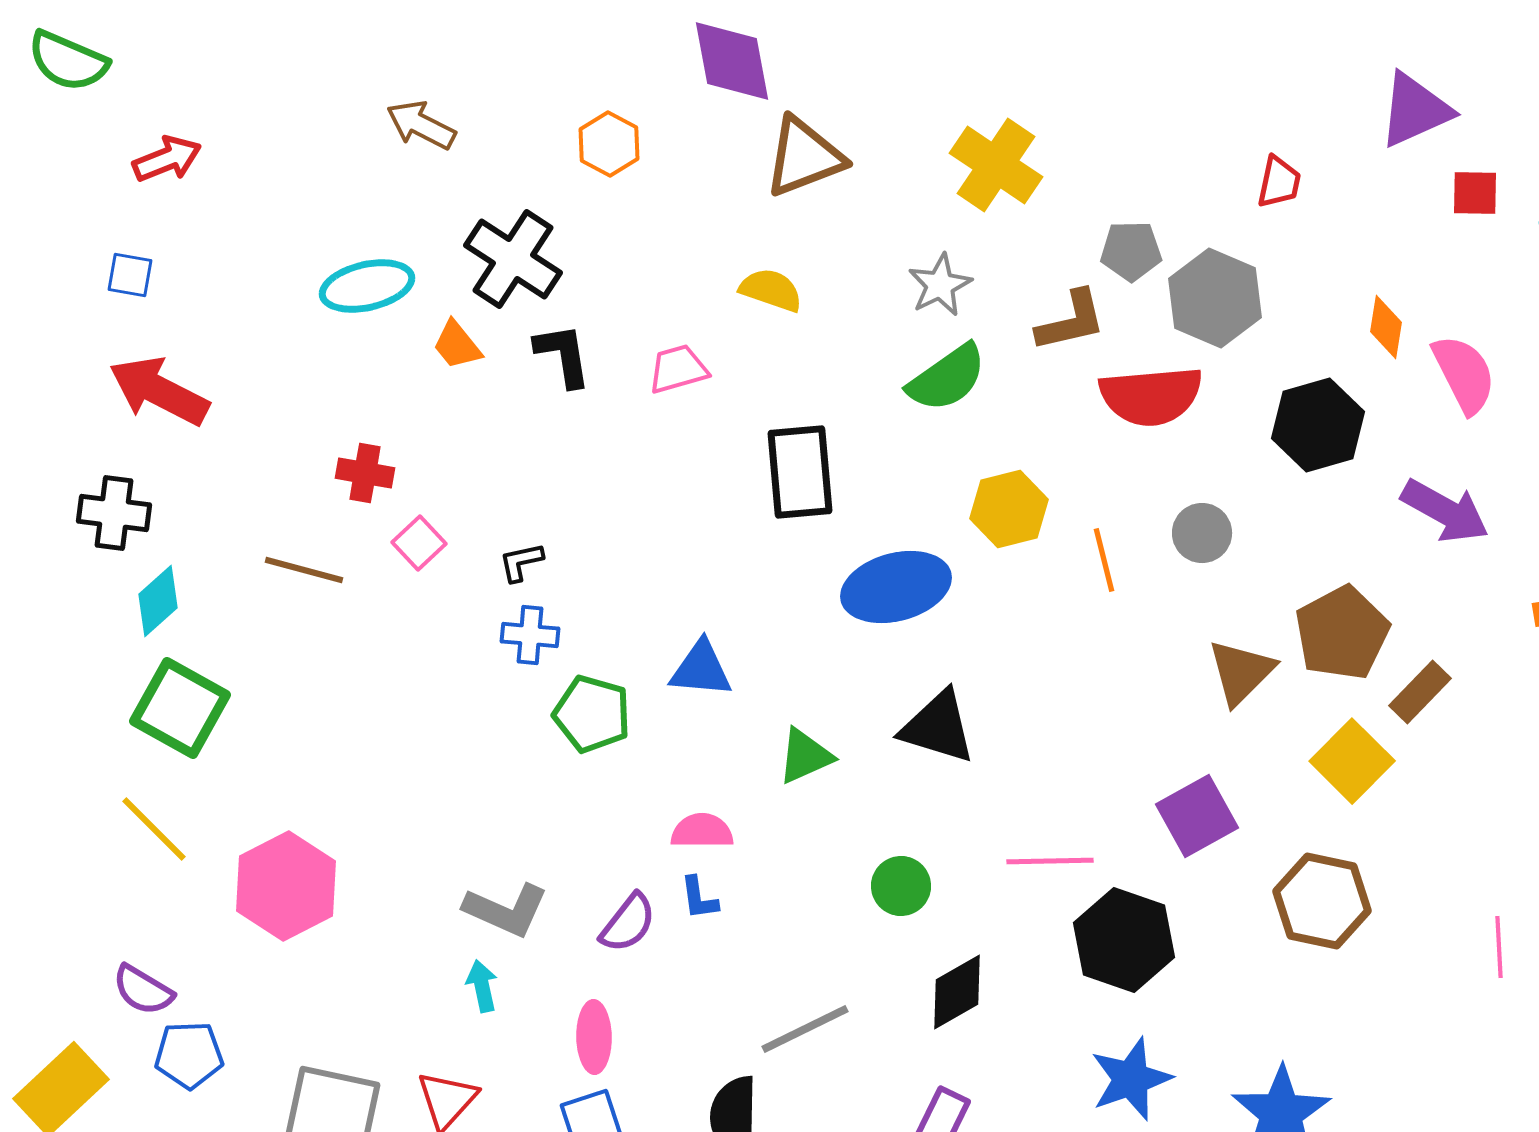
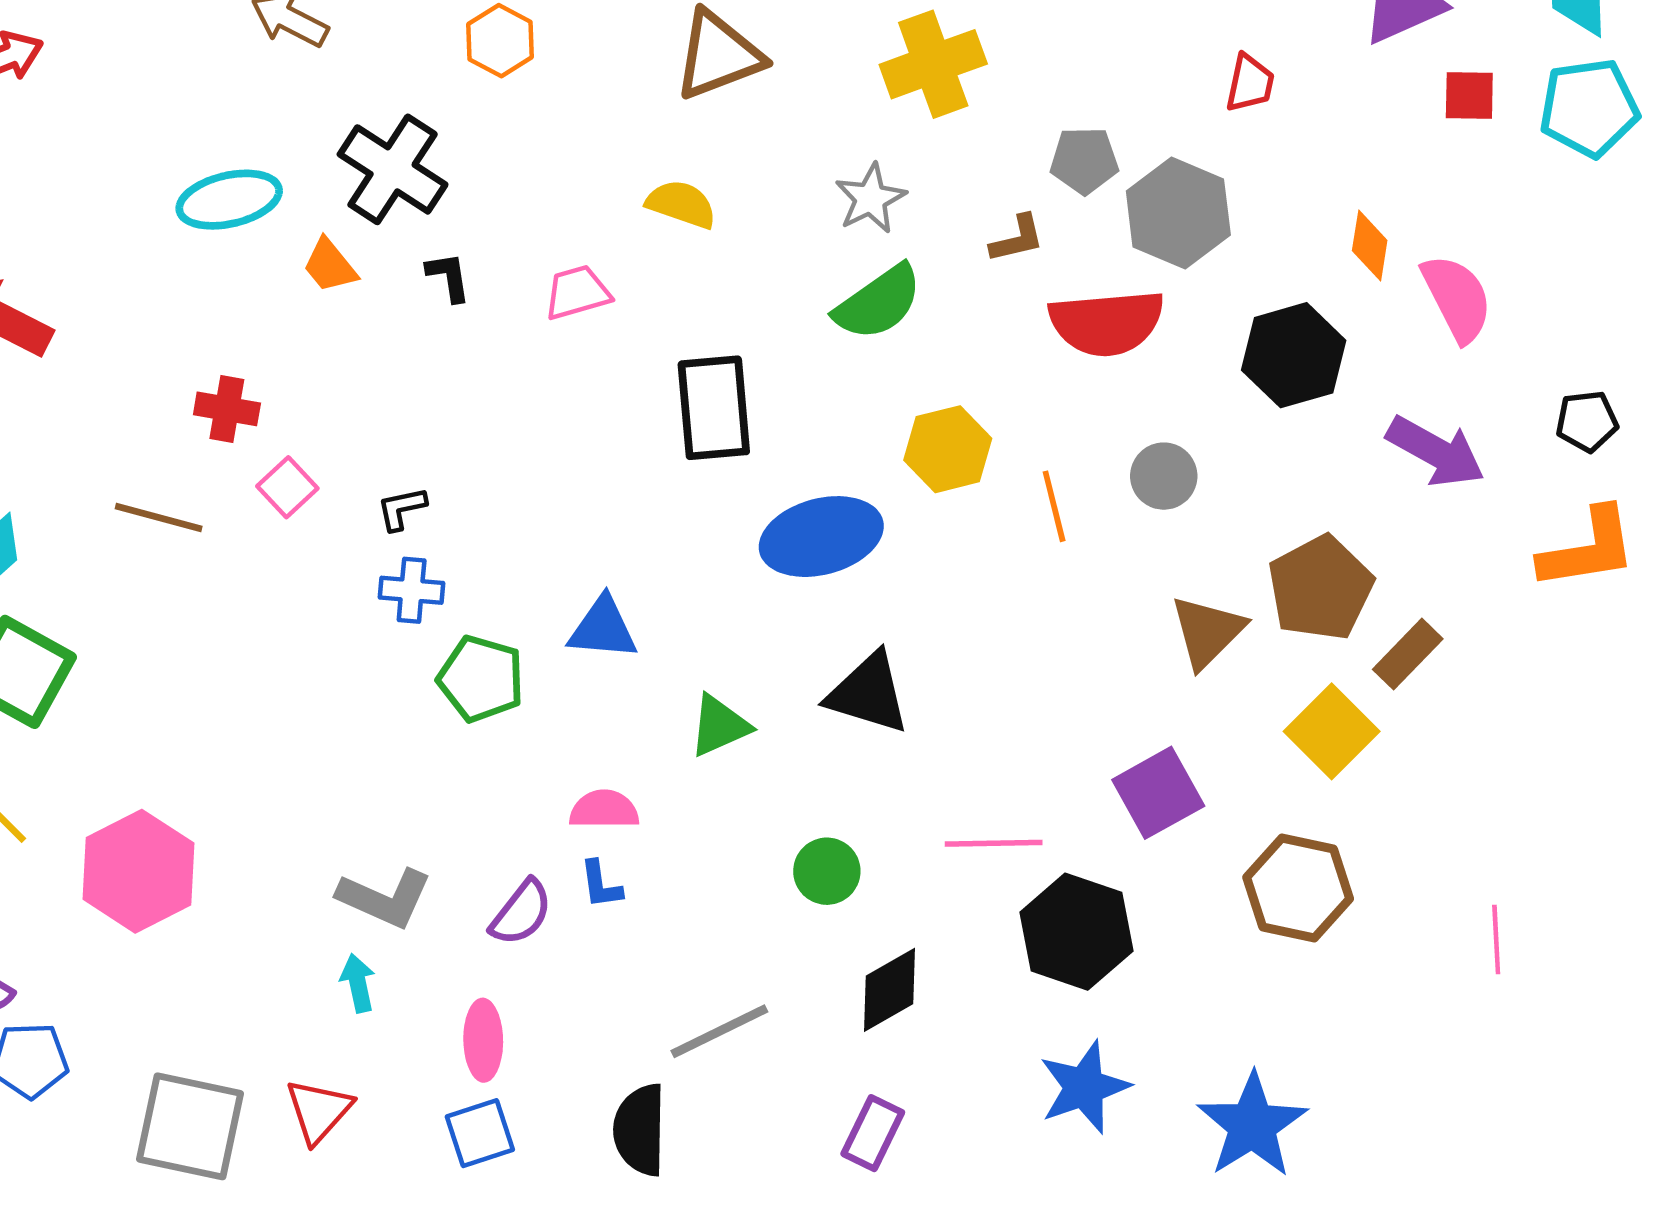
yellow cross: (996, 165) -> (933, 64), turned 36
brown L-shape: (1071, 321) -> (1017, 239), size x0.7
black L-shape: (563, 355) -> (449, 277), size x0.7

